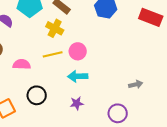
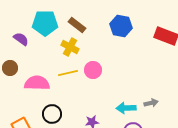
pink semicircle: (22, 64) -> (37, 83), size x1.4
cyan arrow: (78, 76) -> (126, 108), moved

